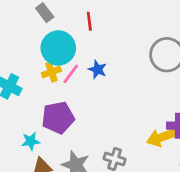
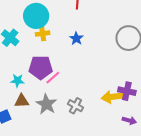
cyan circle: (58, 48) -> (36, 16), moved
pink line: (71, 74) -> (53, 78), moved

